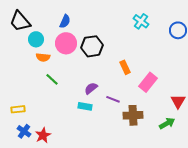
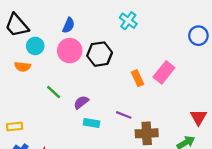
cyan cross: (141, 21) -> (128, 21), moved
orange semicircle: (43, 57) -> (23, 67), moved
pink rectangle: (148, 82) -> (164, 72), moved
purple semicircle: (91, 88) -> (81, 102), moved

